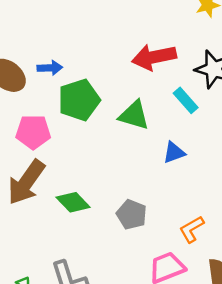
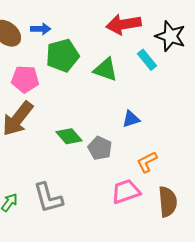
blue triangle: (174, 152) -> (131, 119), moved
green diamond: (73, 202) -> (69, 136), moved

